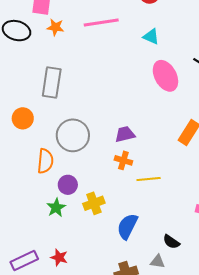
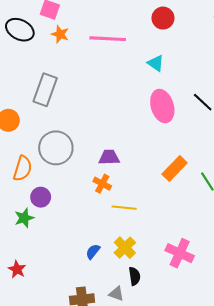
yellow cross: (94, 203) -> (125, 248), moved, turned -35
blue semicircle: (127, 226) -> (93, 252), size x0.6
black semicircle: (171, 242) -> (134, 276), turned -144

